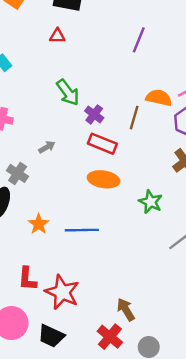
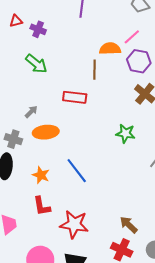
purple cross: (94, 114) -> (38, 29), moved
orange ellipse: (104, 179) -> (46, 132), moved
blue line: (82, 230) -> (77, 171), turned 68
red L-shape: (27, 279) -> (42, 206), moved

